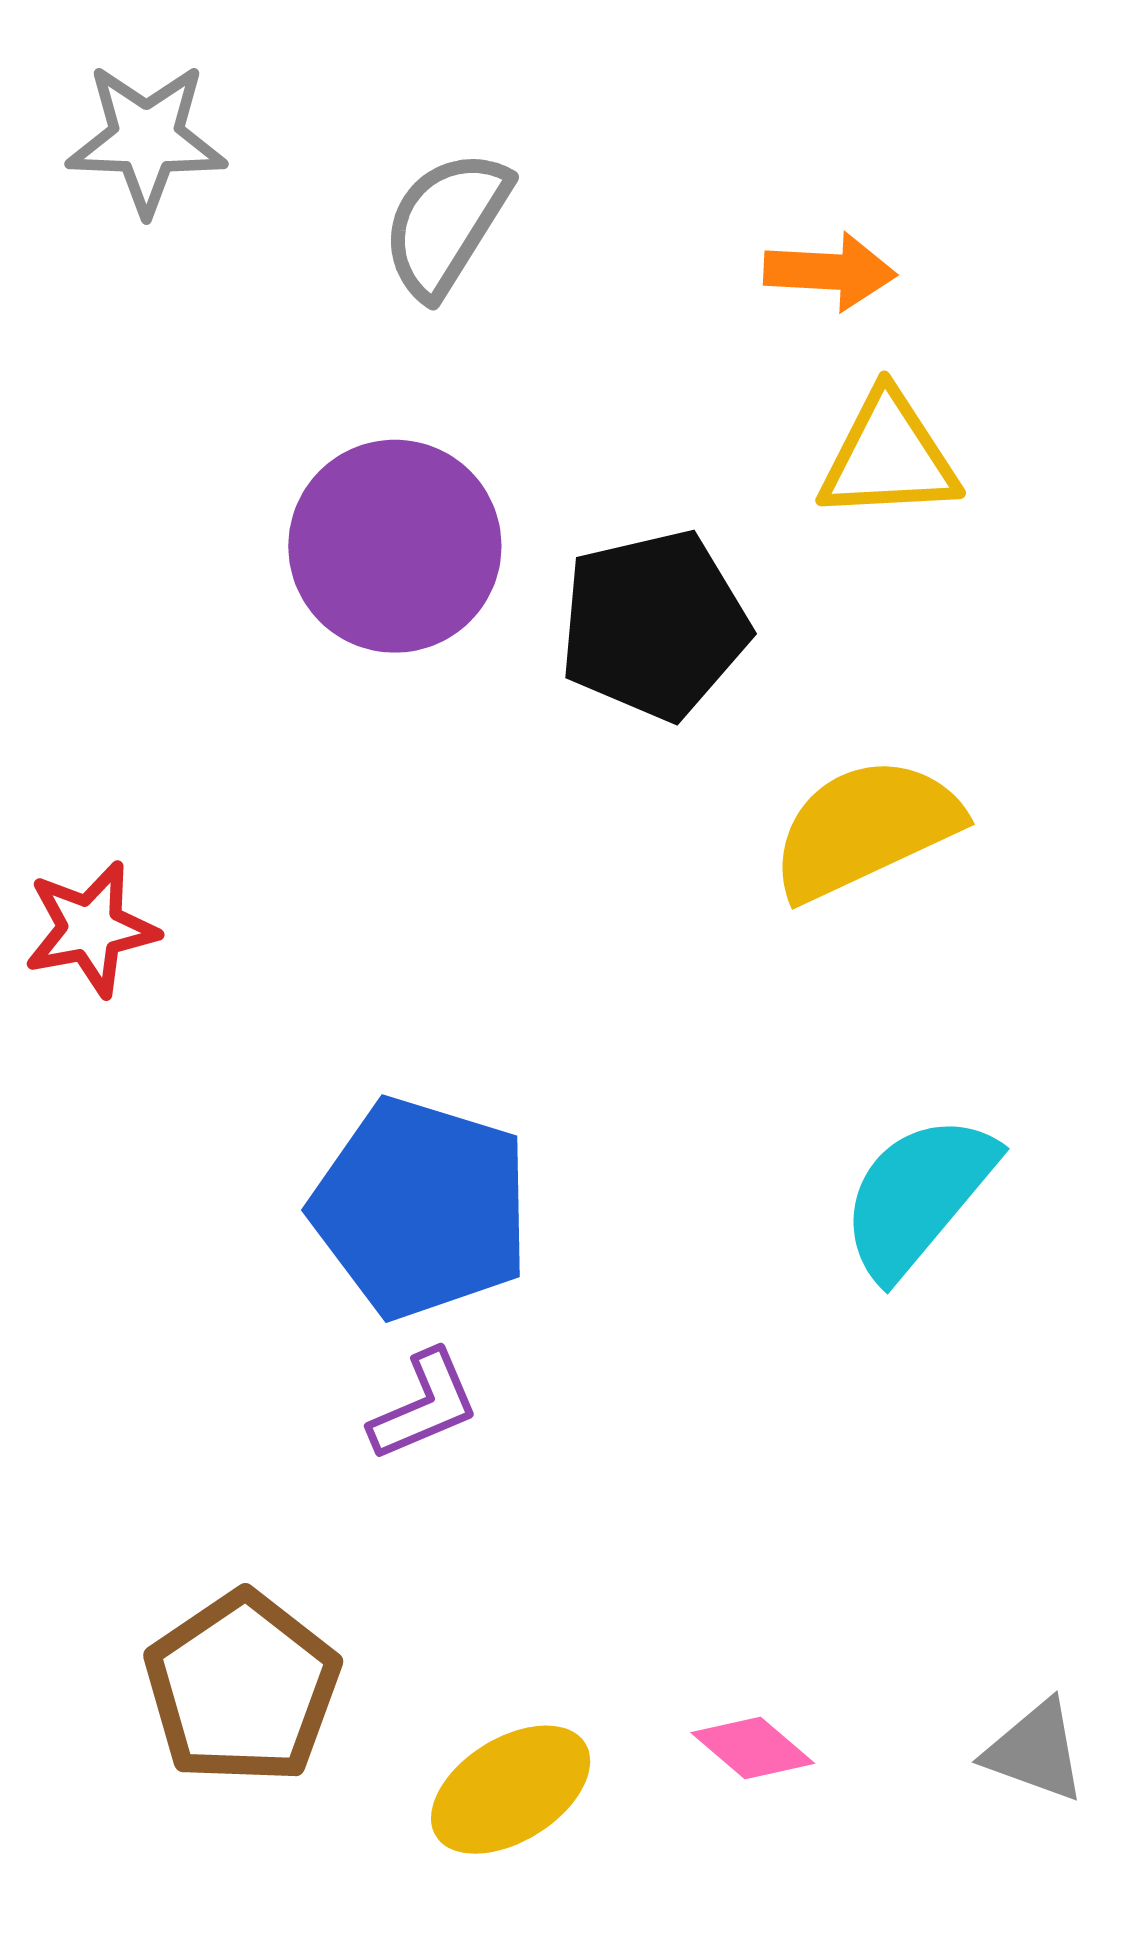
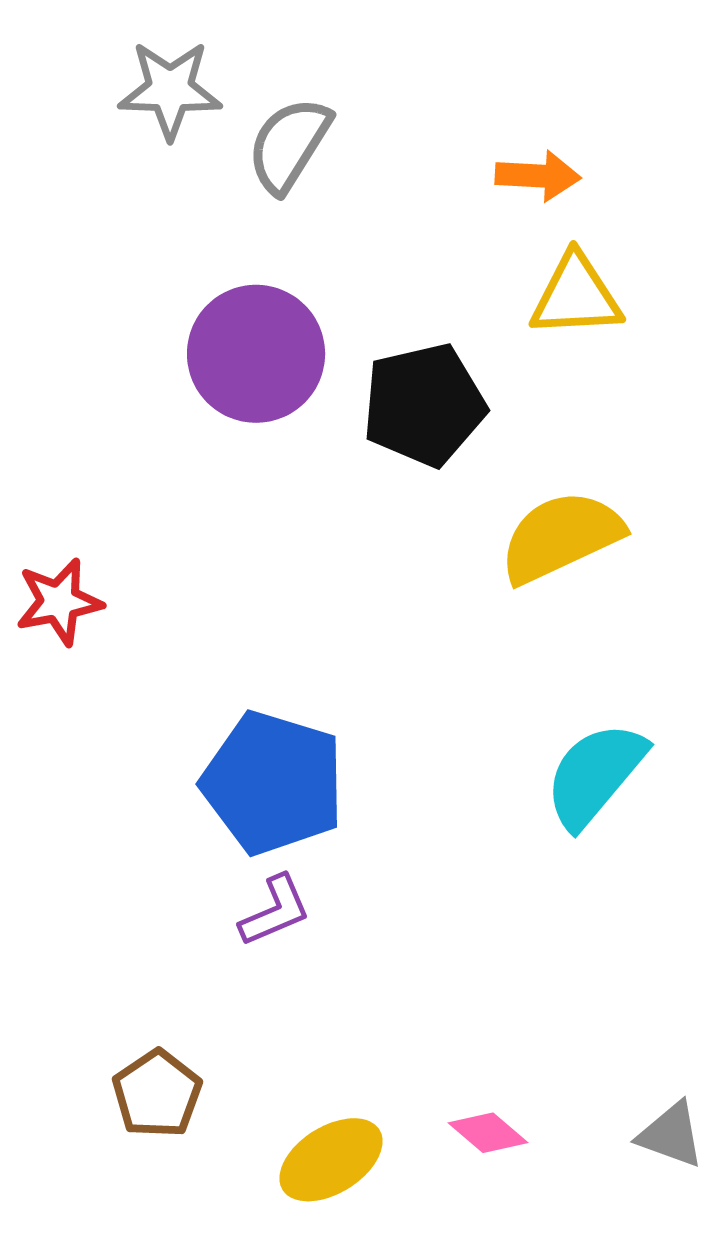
gray star: (146, 139) -> (170, 90), moved
brown pentagon: (242, 1688) -> (157, 1094), size x0.7

